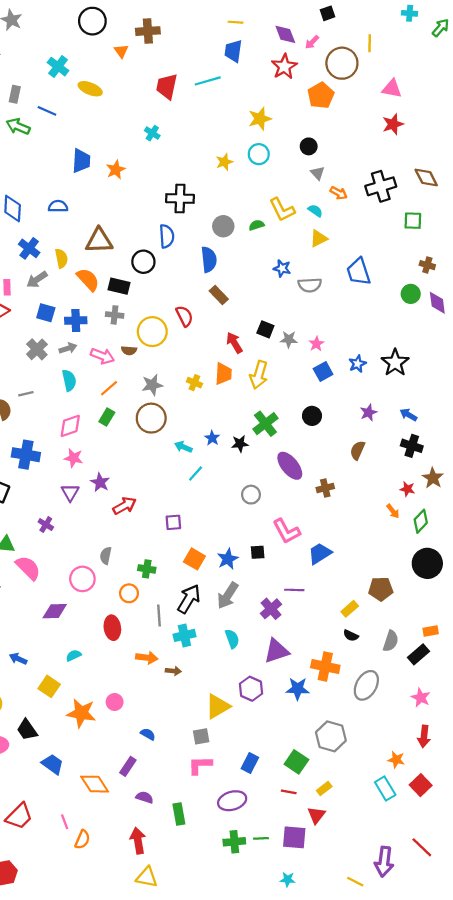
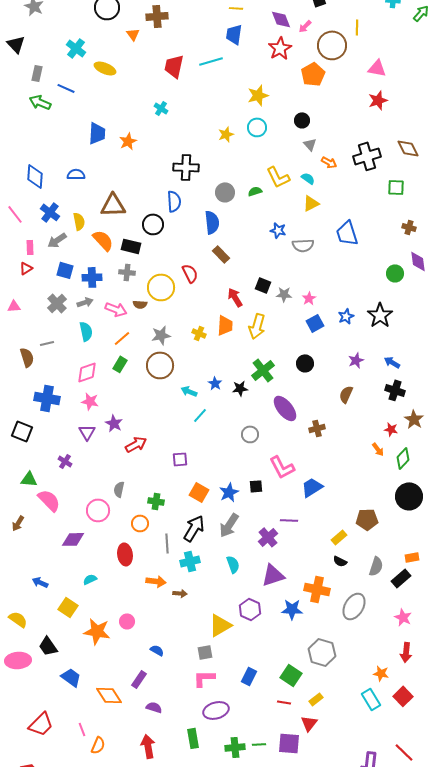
green circle: (411, 294) -> (395, 273), moved
purple ellipse: (232, 801) -> (216, 710), moved
green rectangle: (179, 814) -> (193, 738), moved

